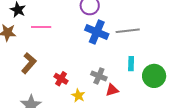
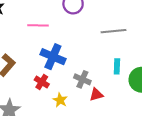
pink line: (41, 27) -> (38, 25), moved
blue cross: (97, 32) -> (53, 57), moved

